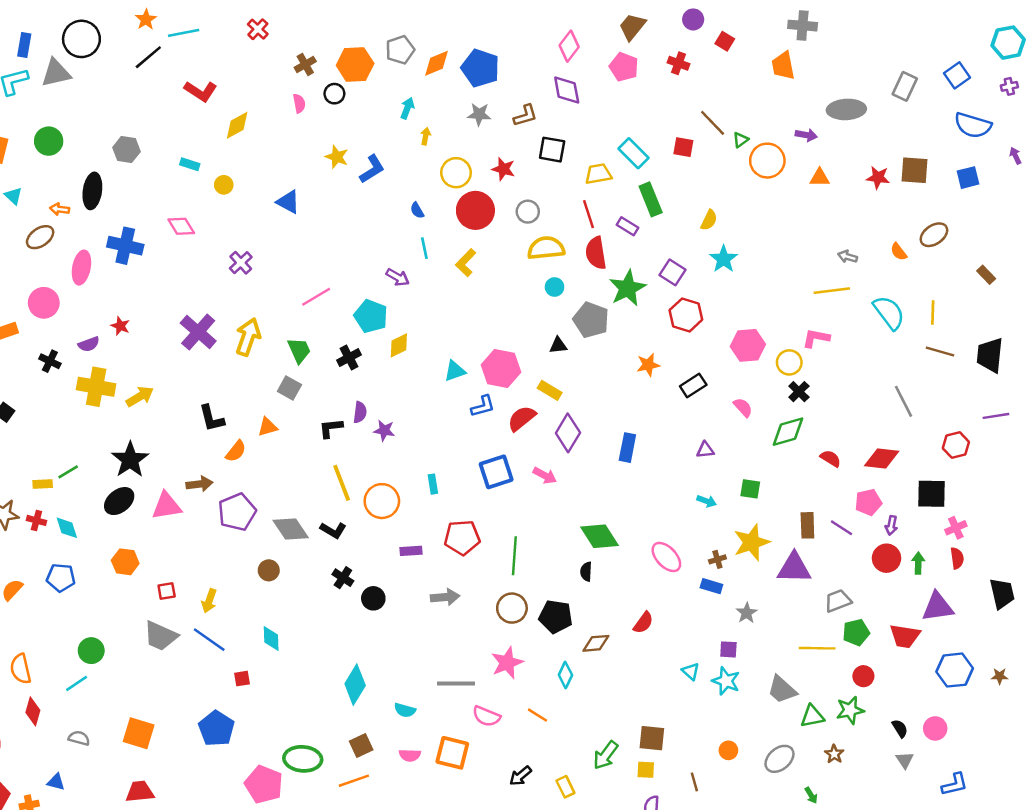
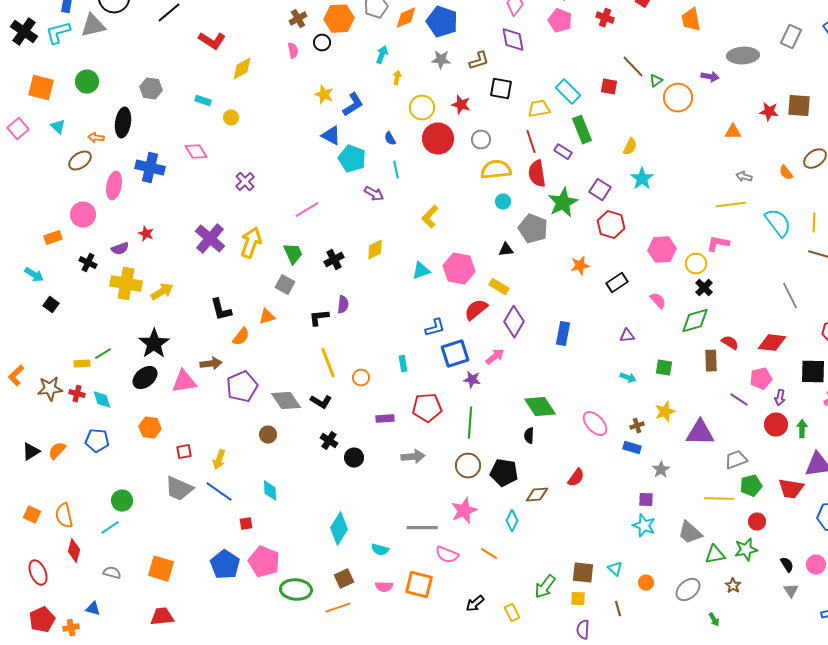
orange triangle: (820, 178) -> (733, 132), moved
blue triangle: (288, 202) -> (331, 136), moved
yellow L-shape: (466, 263) -> (430, 217), moved
cyan pentagon: (371, 316) -> (352, 159), moved
blue L-shape: (483, 406) -> (435, 328), moved
purple star: (384, 431) -> (472, 380), moved
pink arrow: (545, 475) -> (495, 357), turned -66
orange circle: (382, 501) -> (361, 378), size x0.6
brown rectangle: (807, 525) -> (711, 361), moved
yellow star: (752, 542) -> (665, 412), size x0.7
cyan triangle: (691, 671) -> (615, 569), moved
pink pentagon: (264, 784) -> (264, 562), moved

